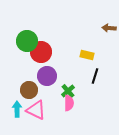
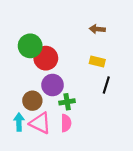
brown arrow: (109, 28) -> (97, 29), moved
green cross: (68, 91) -> (67, 102), moved, turned 32
pink semicircle: (69, 103) -> (66, 123), moved

